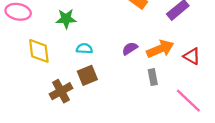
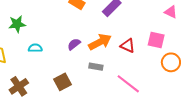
brown square: (87, 75) -> (63, 82), moved
gray rectangle: (153, 77) -> (96, 67), turned -64

